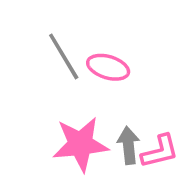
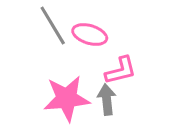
pink L-shape: (160, 151) -> (121, 70), moved

